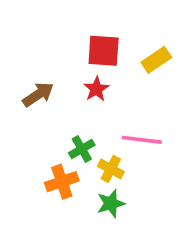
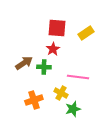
brown arrow: (38, 94) -> (24, 63), moved
green cross: (82, 149) -> (44, 67), moved, turned 32
green star: (111, 203) -> (73, 109), moved

